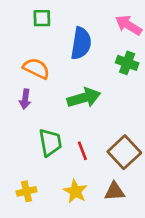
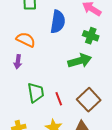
green arrow: (84, 98) -> (80, 61), moved

